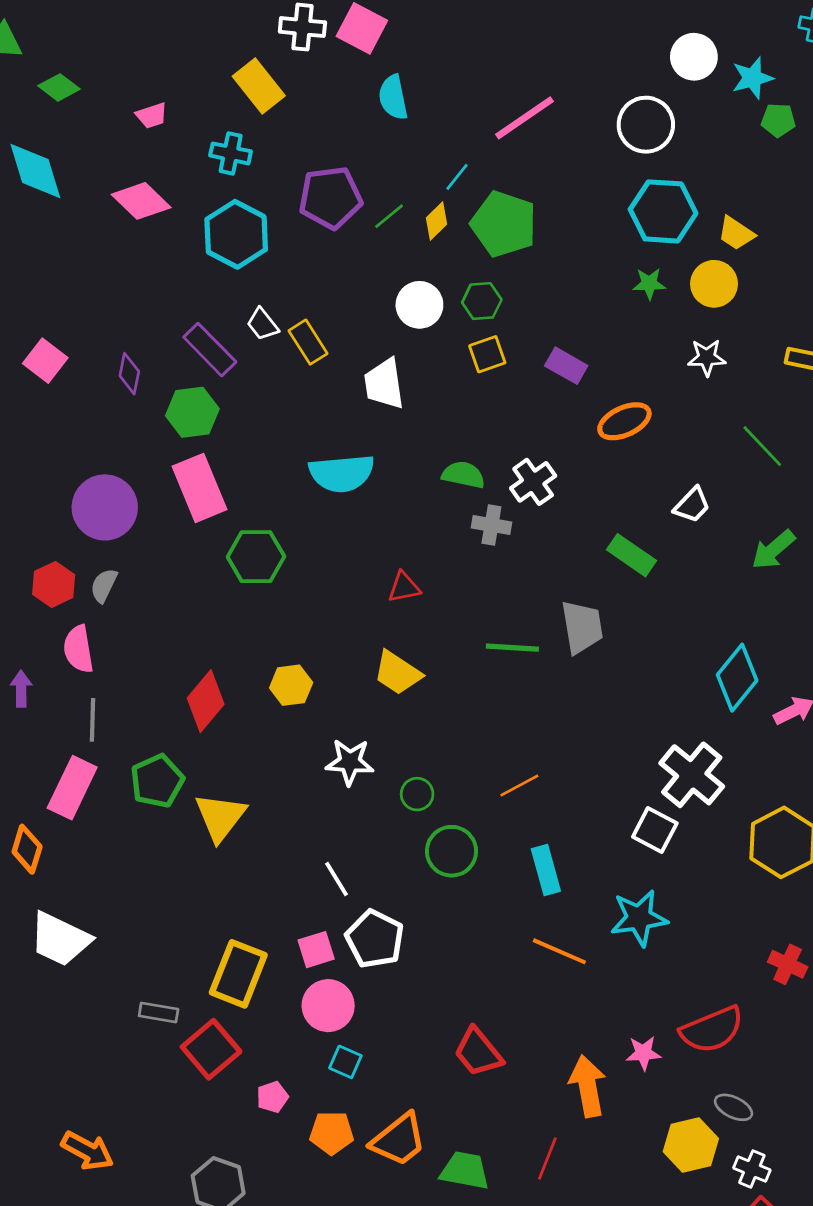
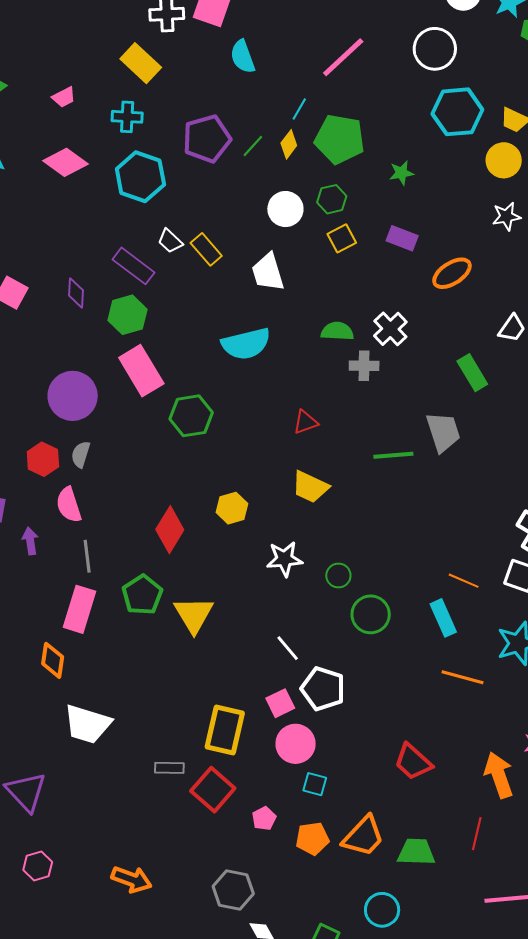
green star: (649, 284) -> (401, 173), moved
green rectangle: (632, 555) -> (472, 373), turned 33
orange line: (519, 785) -> (464, 581), moved, turned 60

